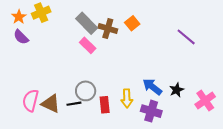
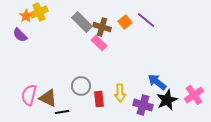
orange star: (19, 17) -> (26, 16), moved
purple line: (186, 37) -> (146, 20), moved
pink rectangle: (88, 45) -> (99, 43), moved
blue arrow: (152, 87) -> (157, 82), moved
black star: (177, 90) -> (167, 100), moved, size x1.5
black line: (74, 104) -> (62, 112), moved

